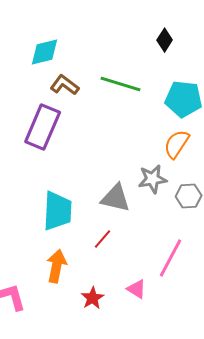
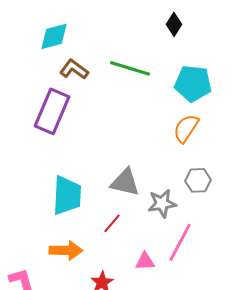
gray star: (153, 179) -> (162, 203), moved
orange arrow: (57, 266) -> (66, 250), turned 80
pink triangle: (137, 289) -> (145, 261), moved, turned -35

